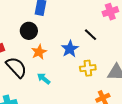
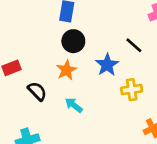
black circle: (29, 31) -> (73, 41), moved
black semicircle: (16, 67) -> (37, 91), size x0.7

